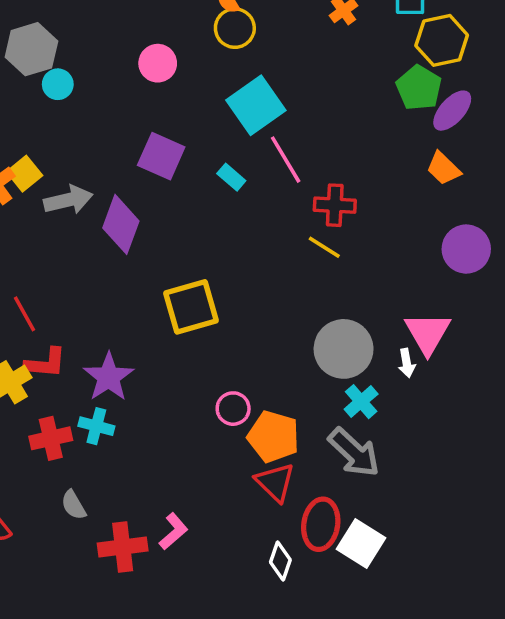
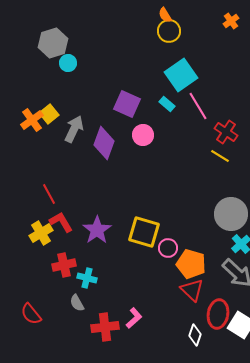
pink circle: (158, 63) -> (143, 135), moved
cyan rectangle: (231, 177) -> (167, 104), moved
gray arrow: (68, 200) -> (74, 129), turned -52
red cross: (335, 205) -> (226, 132), turned 30
yellow square: (191, 307) -> (144, 232), moved, turned 32
red L-shape: (45, 363) -> (61, 222), turned -125
cyan cross: (96, 426) -> (87, 278), moved

